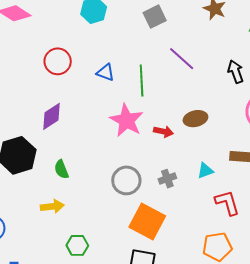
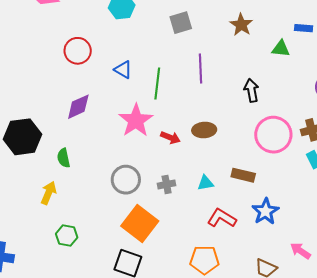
purple line: (182, 59) -> (200, 69), turned 36
purple diamond: (51, 116) -> (78, 107), moved
red L-shape: (227, 203) -> (222, 218), turned -52
yellow arrow: (52, 206) -> (49, 193), turned -70

